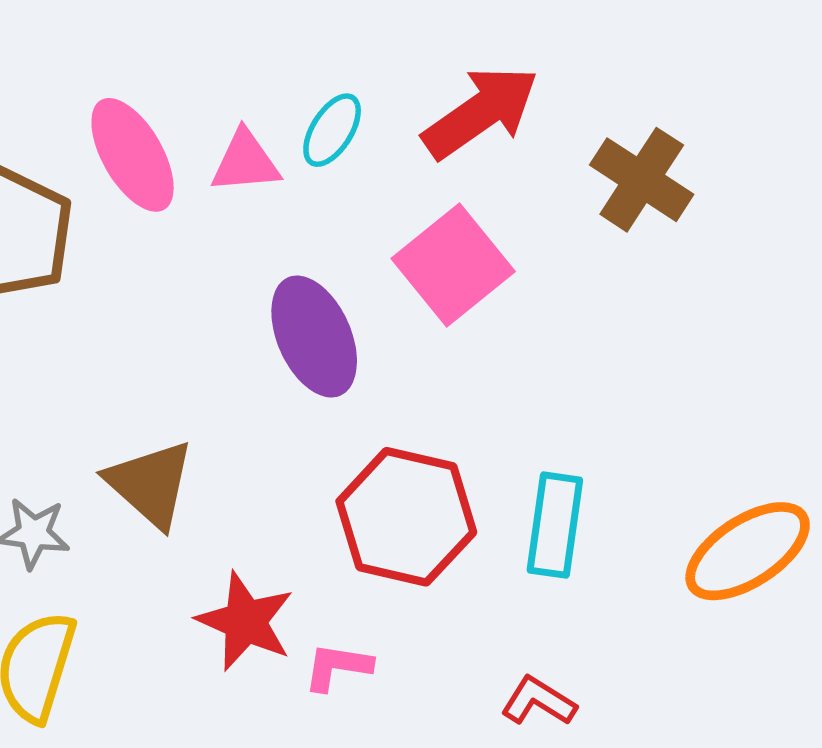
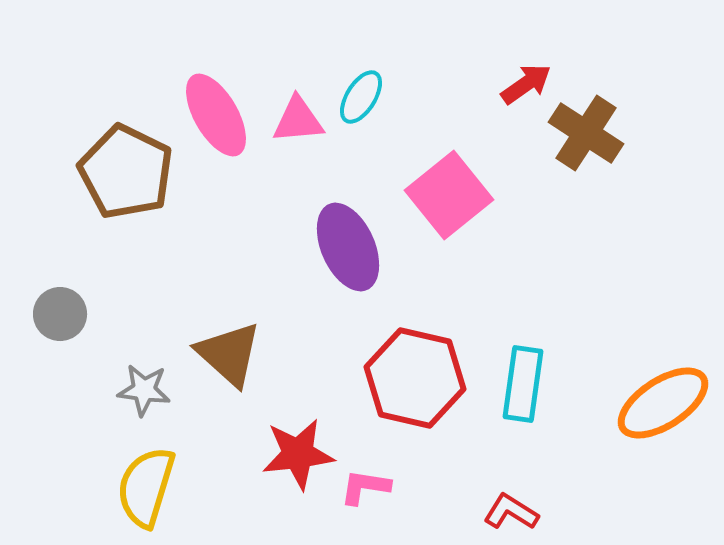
red arrow: (481, 112) -> (526, 84), moved, size x0.6
red star: (245, 621) -> (298, 454), turned -30

